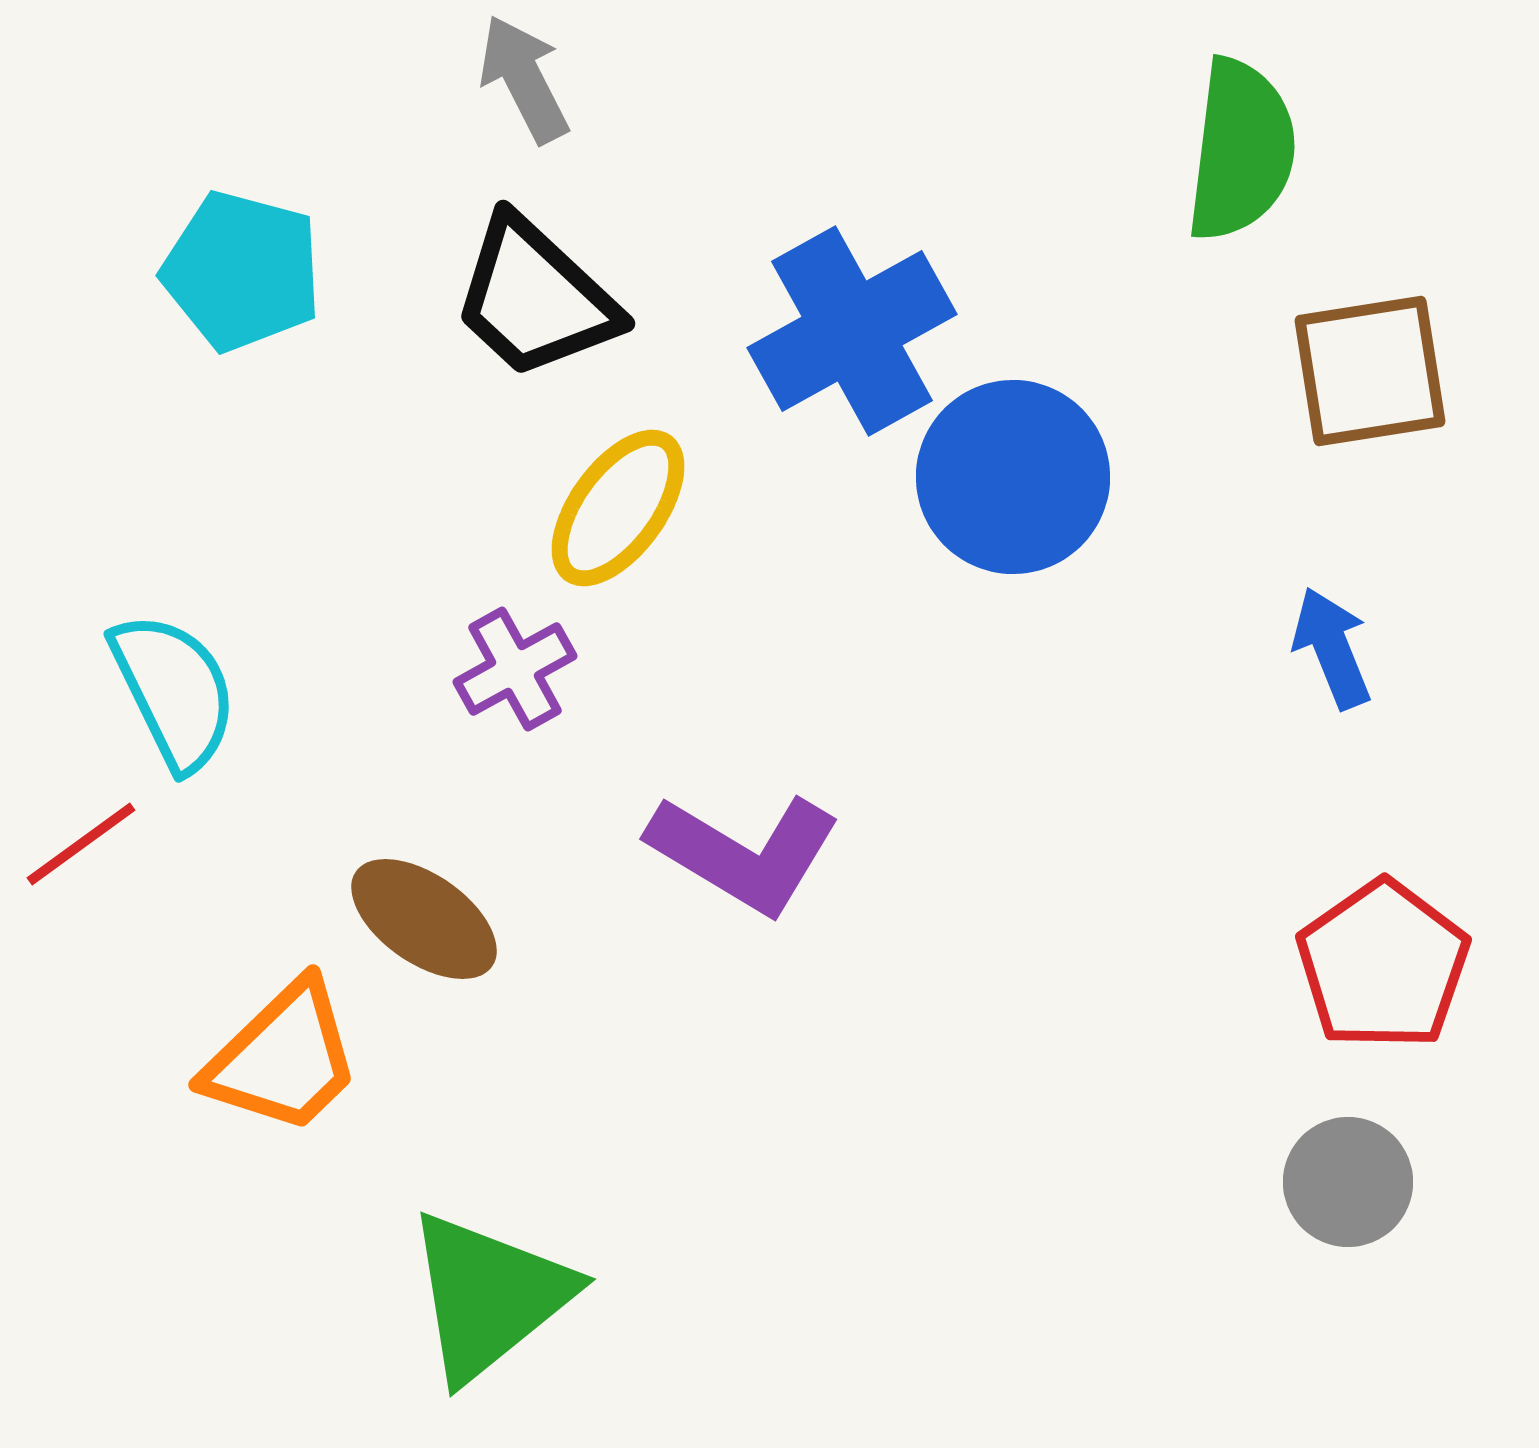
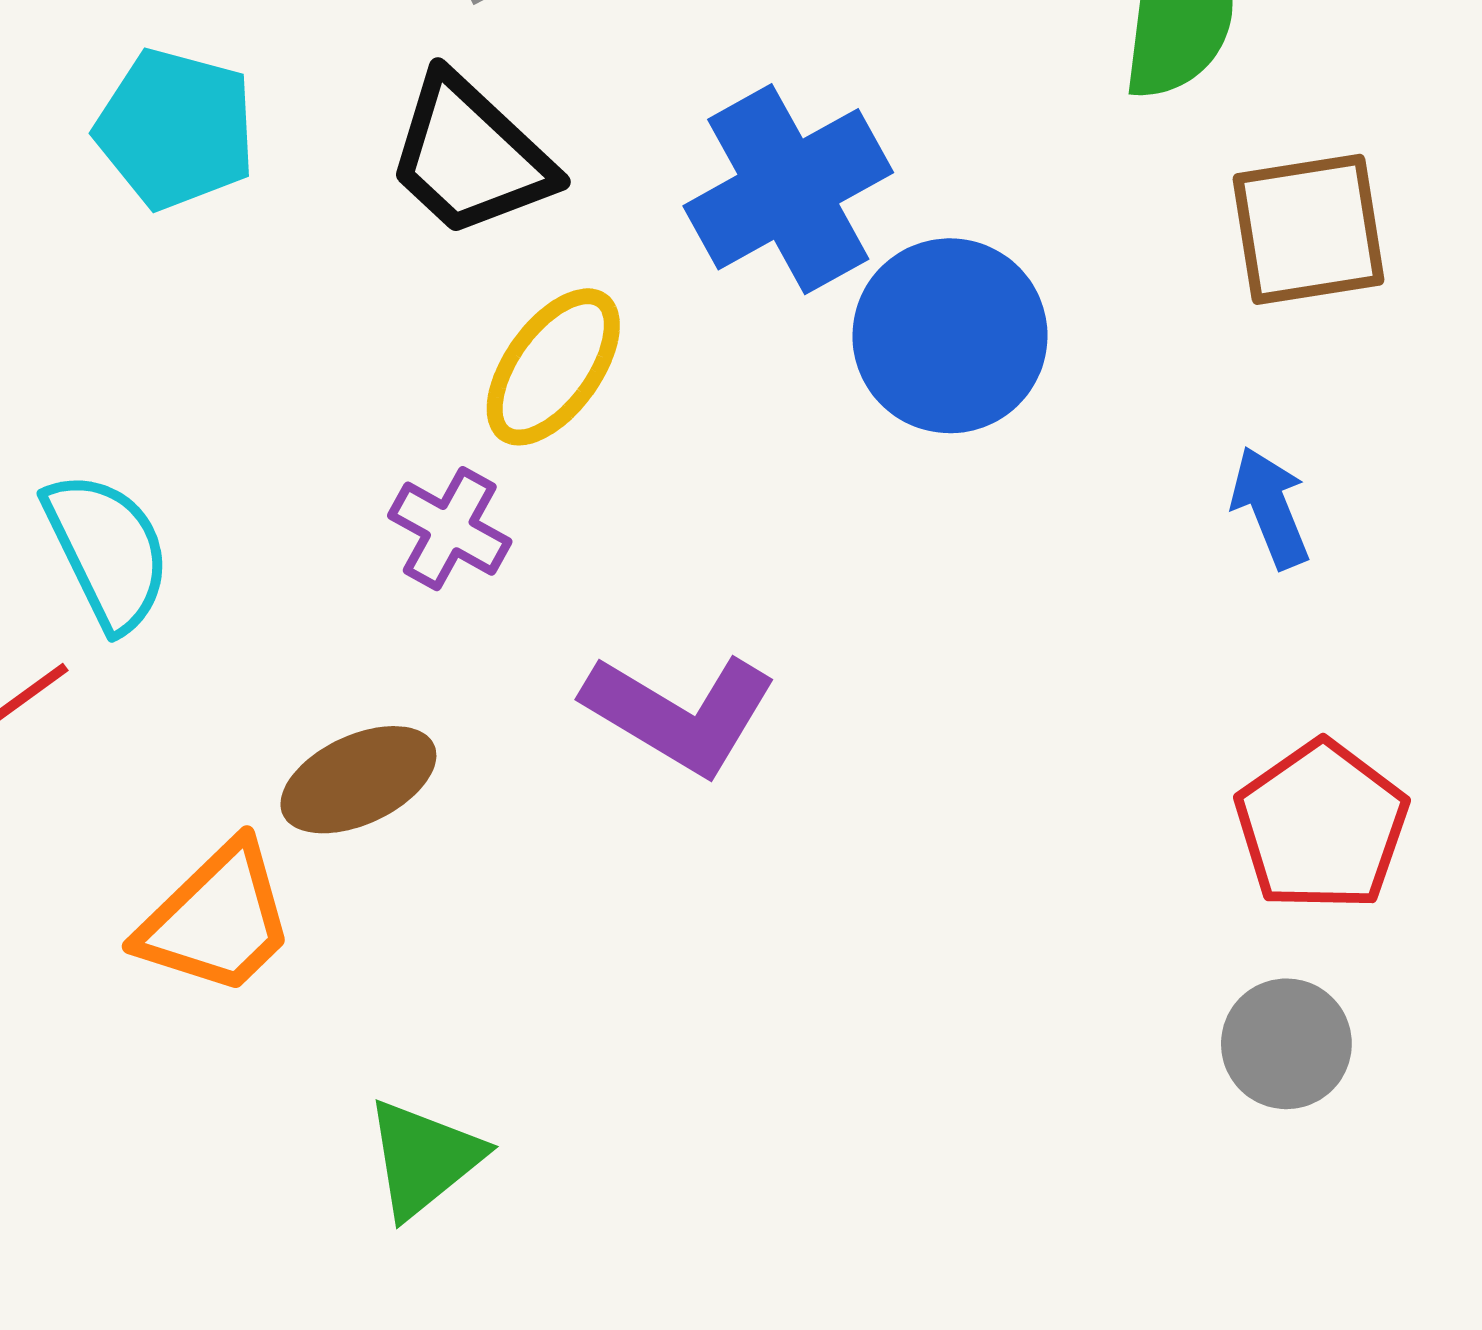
purple cross: (515, 669) -> (450, 529), turned -32
brown ellipse: (424, 919) -> (358, 780), turned -60
green triangle: (489, 1296) -> (424, 1158), size x0.7

